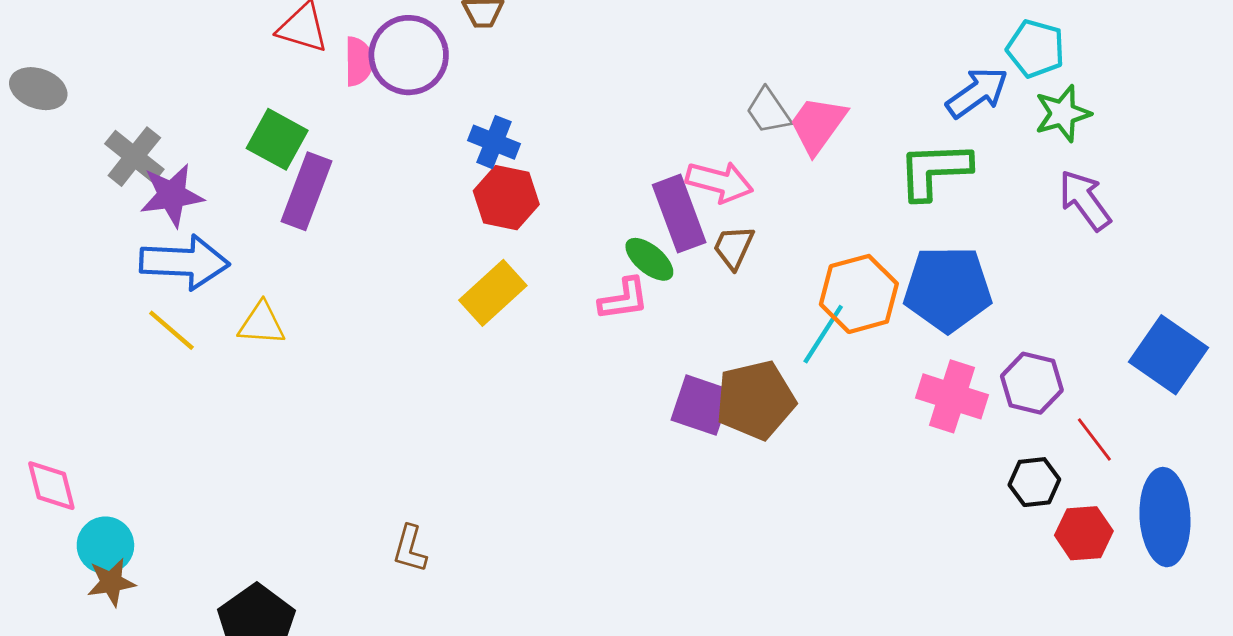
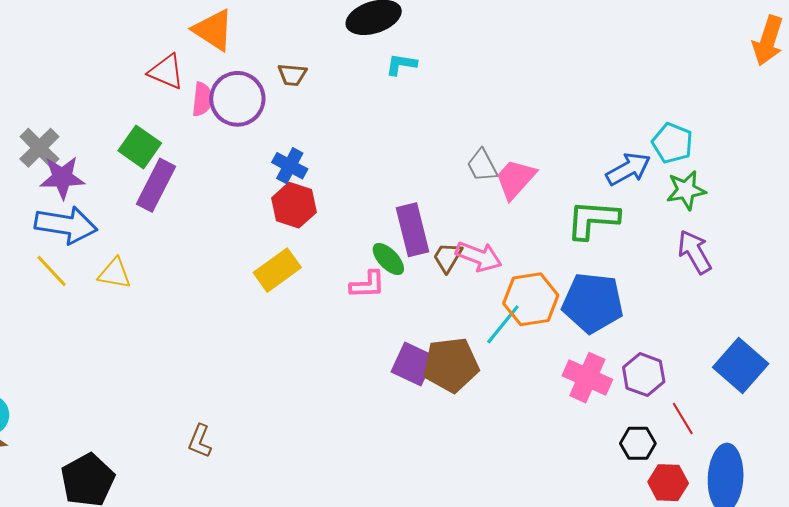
pink arrow: (719, 182) -> (479, 256), moved

